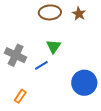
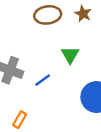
green triangle: (54, 46) -> (70, 55), moved

